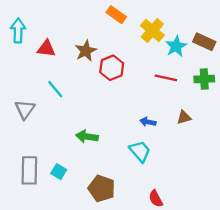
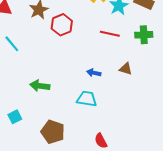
brown triangle: (184, 117) -> (126, 69), turned 32
cyan trapezoid: (140, 151) -> (87, 99), turned -40
cyan square: (59, 172) -> (15, 117), turned 32

